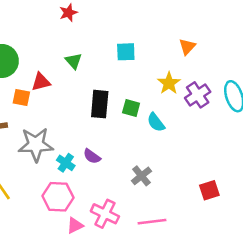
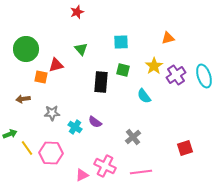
orange triangle: (187, 47) -> (168, 38), turned 32
green square: (131, 108) -> (123, 70), moved
gray star: (36, 145) -> (52, 113), size x0.6
pink hexagon: (58, 197) -> (51, 153), moved

